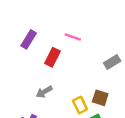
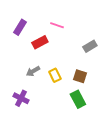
red rectangle: (52, 57) -> (40, 42), turned 35
yellow rectangle: (80, 105) -> (55, 75), moved

